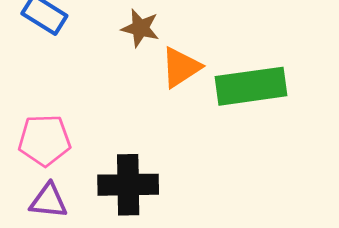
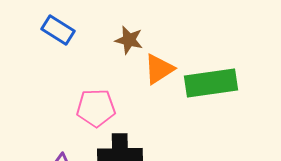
pink pentagon: (44, 140) -> (96, 108), moved

